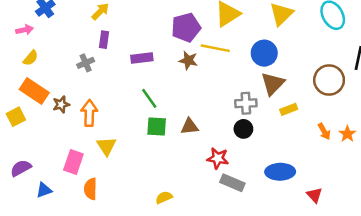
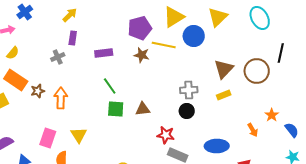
blue circle: (264, 53) -> (194, 36), moved
brown triangle: (273, 84) -> (224, 69), moved
orange arrow: (324, 131) -> (253, 130), moved
yellow triangle: (106, 146) -> (79, 135), moved

